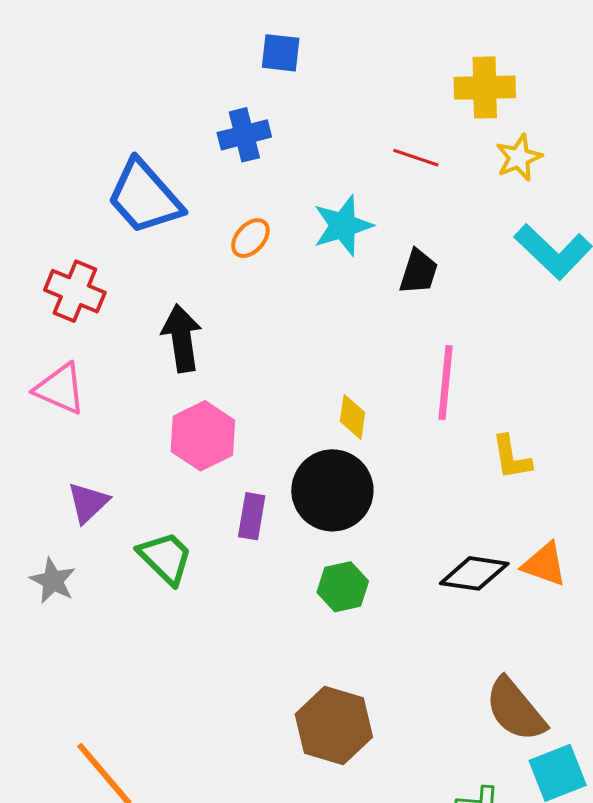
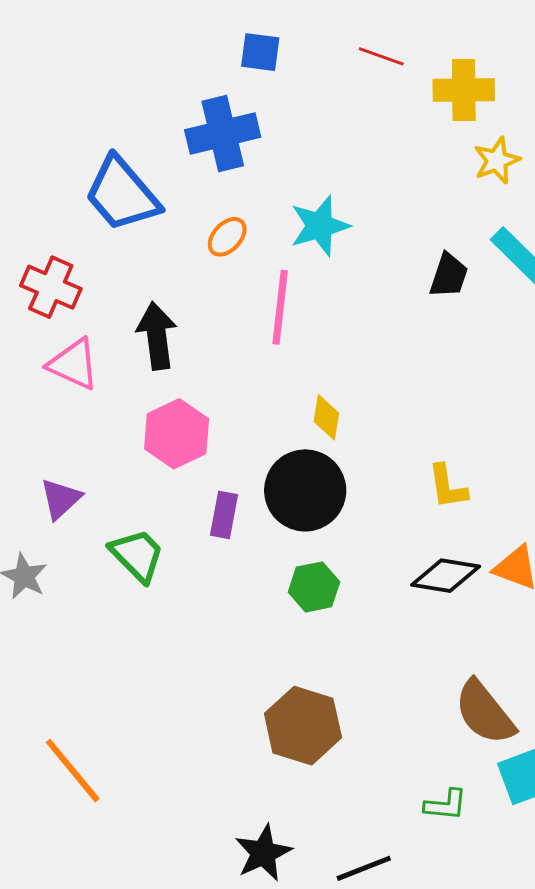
blue cross: (244, 135) -> (223, 133), size x1.4
red line: (416, 158) -> (381, 56), moved
black trapezoid: (419, 272) -> (449, 275), moved
pink line: (445, 383) -> (280, 307), moved
pink triangle: (60, 389) -> (73, 364), moved
yellow L-shape: (511, 457) -> (447, 487), moved

